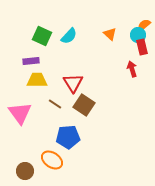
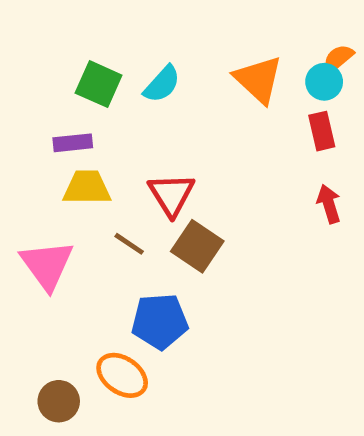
orange triangle: (110, 34) -> (258, 79), size x1.6
red rectangle: (142, 47) -> (322, 131), moved
red arrow: (132, 69) -> (329, 204), moved

